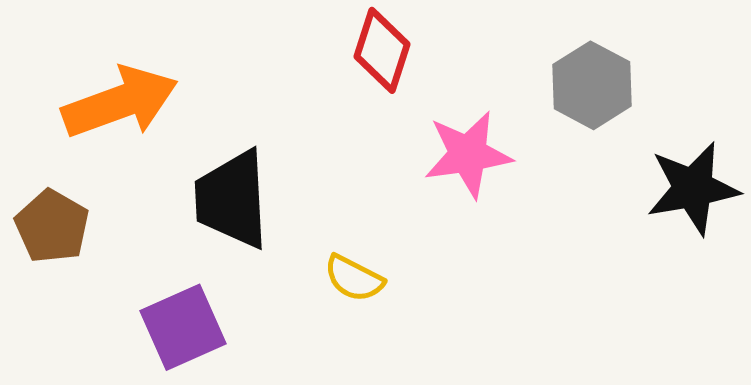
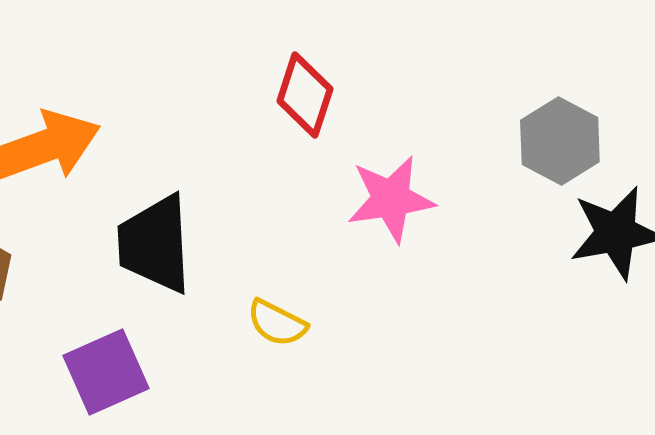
gray hexagon: (592, 85) -> (560, 141), moved

